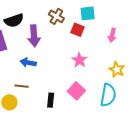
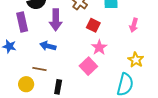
red square: (77, 30) -> (93, 25), moved
pink square: (76, 91) -> (88, 66), moved
black rectangle: (51, 100) -> (58, 87), moved

